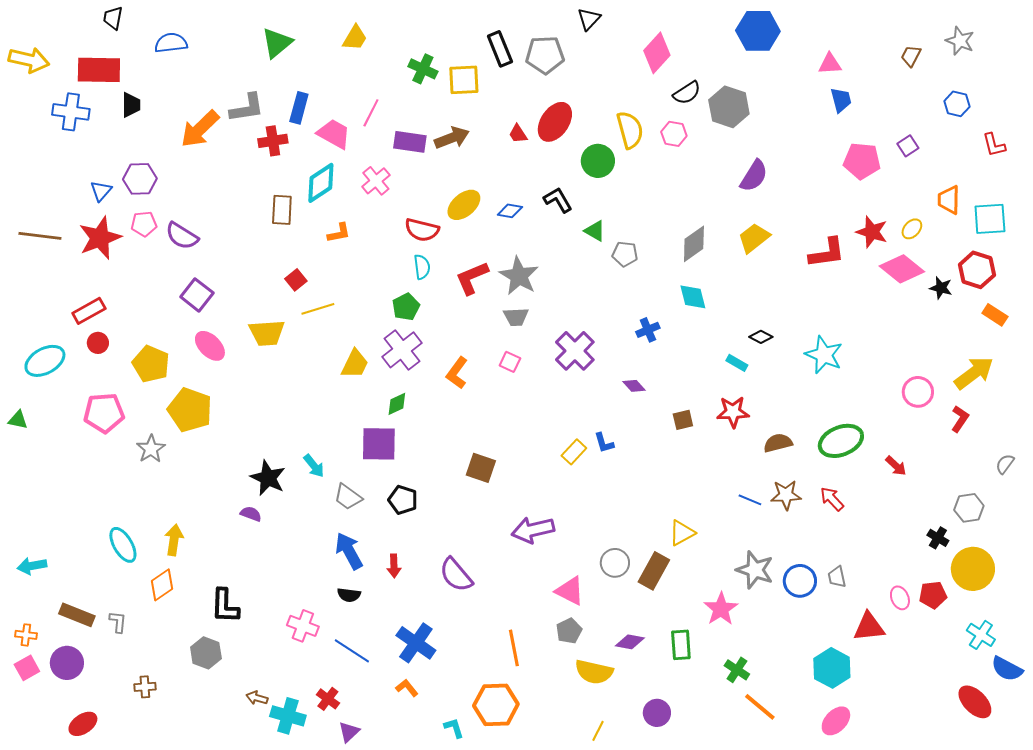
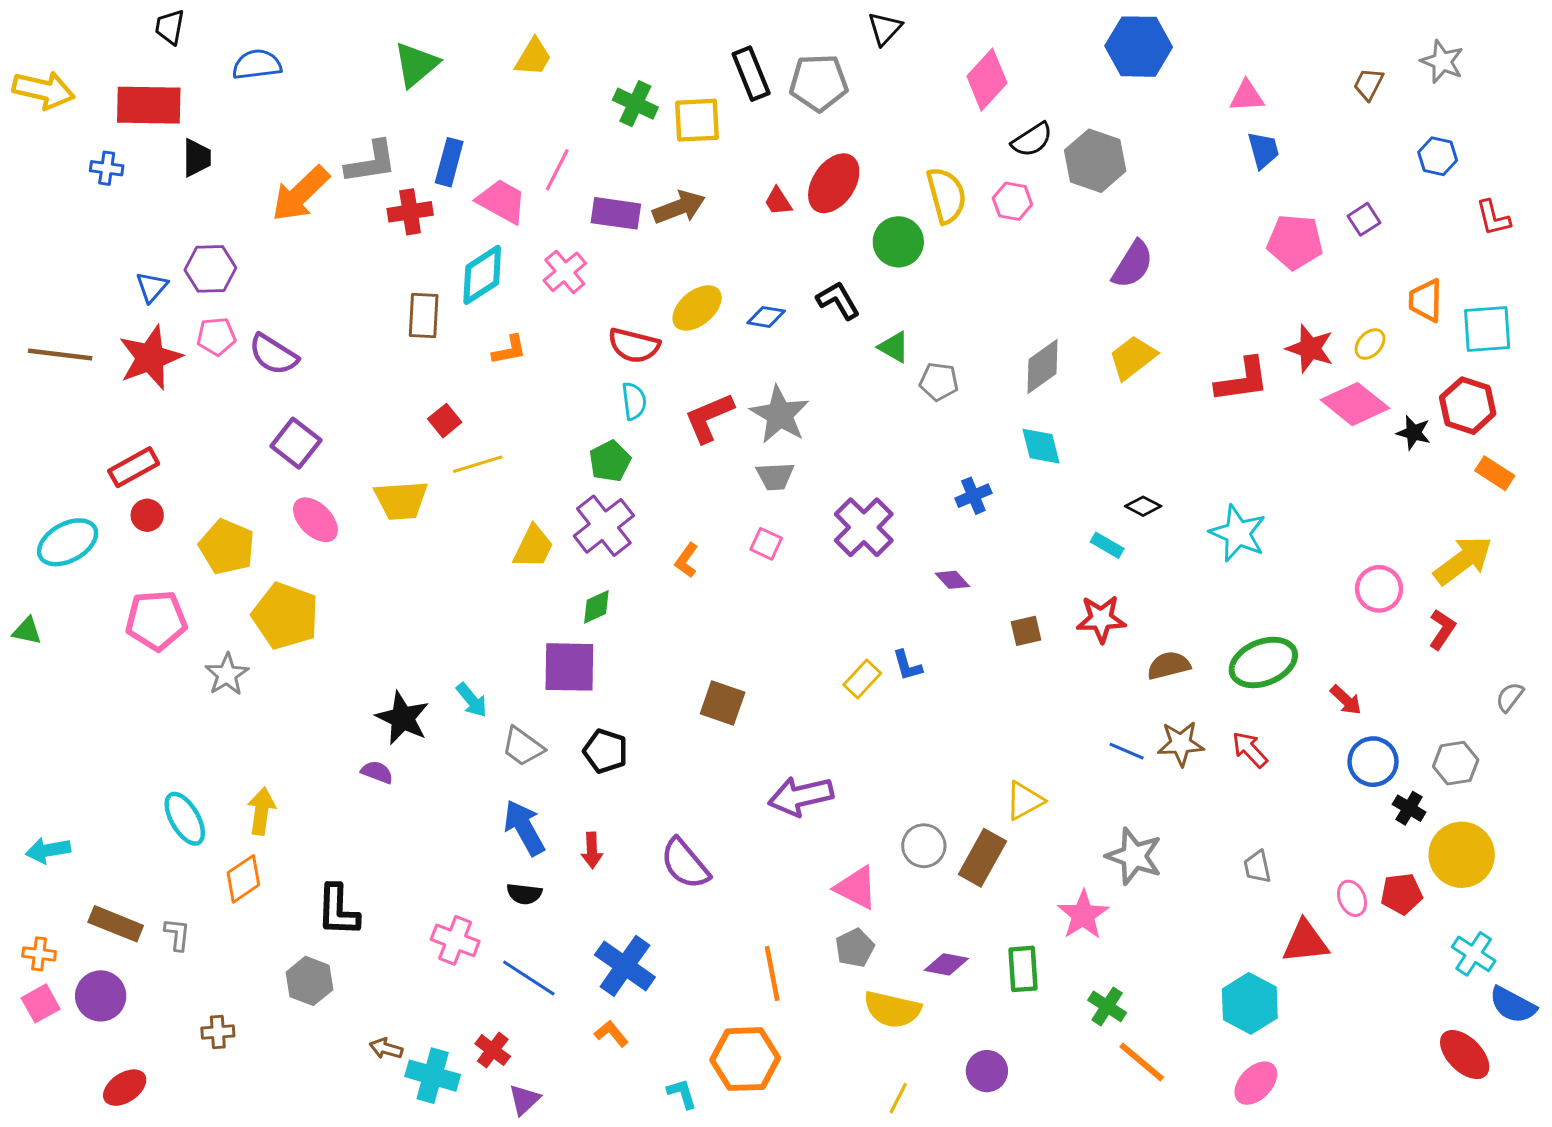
blue cross: (71, 112) -> (107, 168), size x0.6
orange L-shape: (457, 373) -> (686, 560), size x0.7
blue circle: (800, 581) -> (1373, 762), moved

